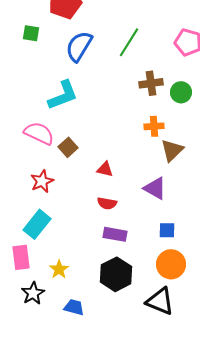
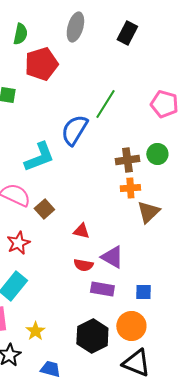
blue semicircle: (79, 46) -> (74, 130), moved
brown cross: (151, 83) -> (127, 160), moved
purple triangle: (155, 188) -> (112, 257), moved
purple rectangle: (115, 234) -> (102, 289), moved
orange circle: (171, 264) -> (131, 326), moved

